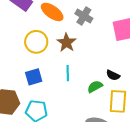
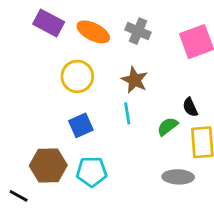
brown star: (66, 43) -> (135, 80), moved
black semicircle: (113, 75) -> (190, 107), turned 48

